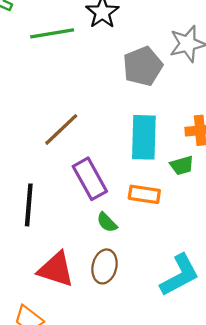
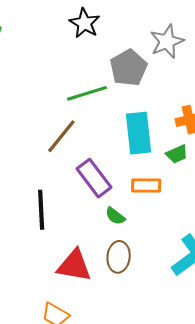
green line: (52, 33) -> (87, 93), moved

